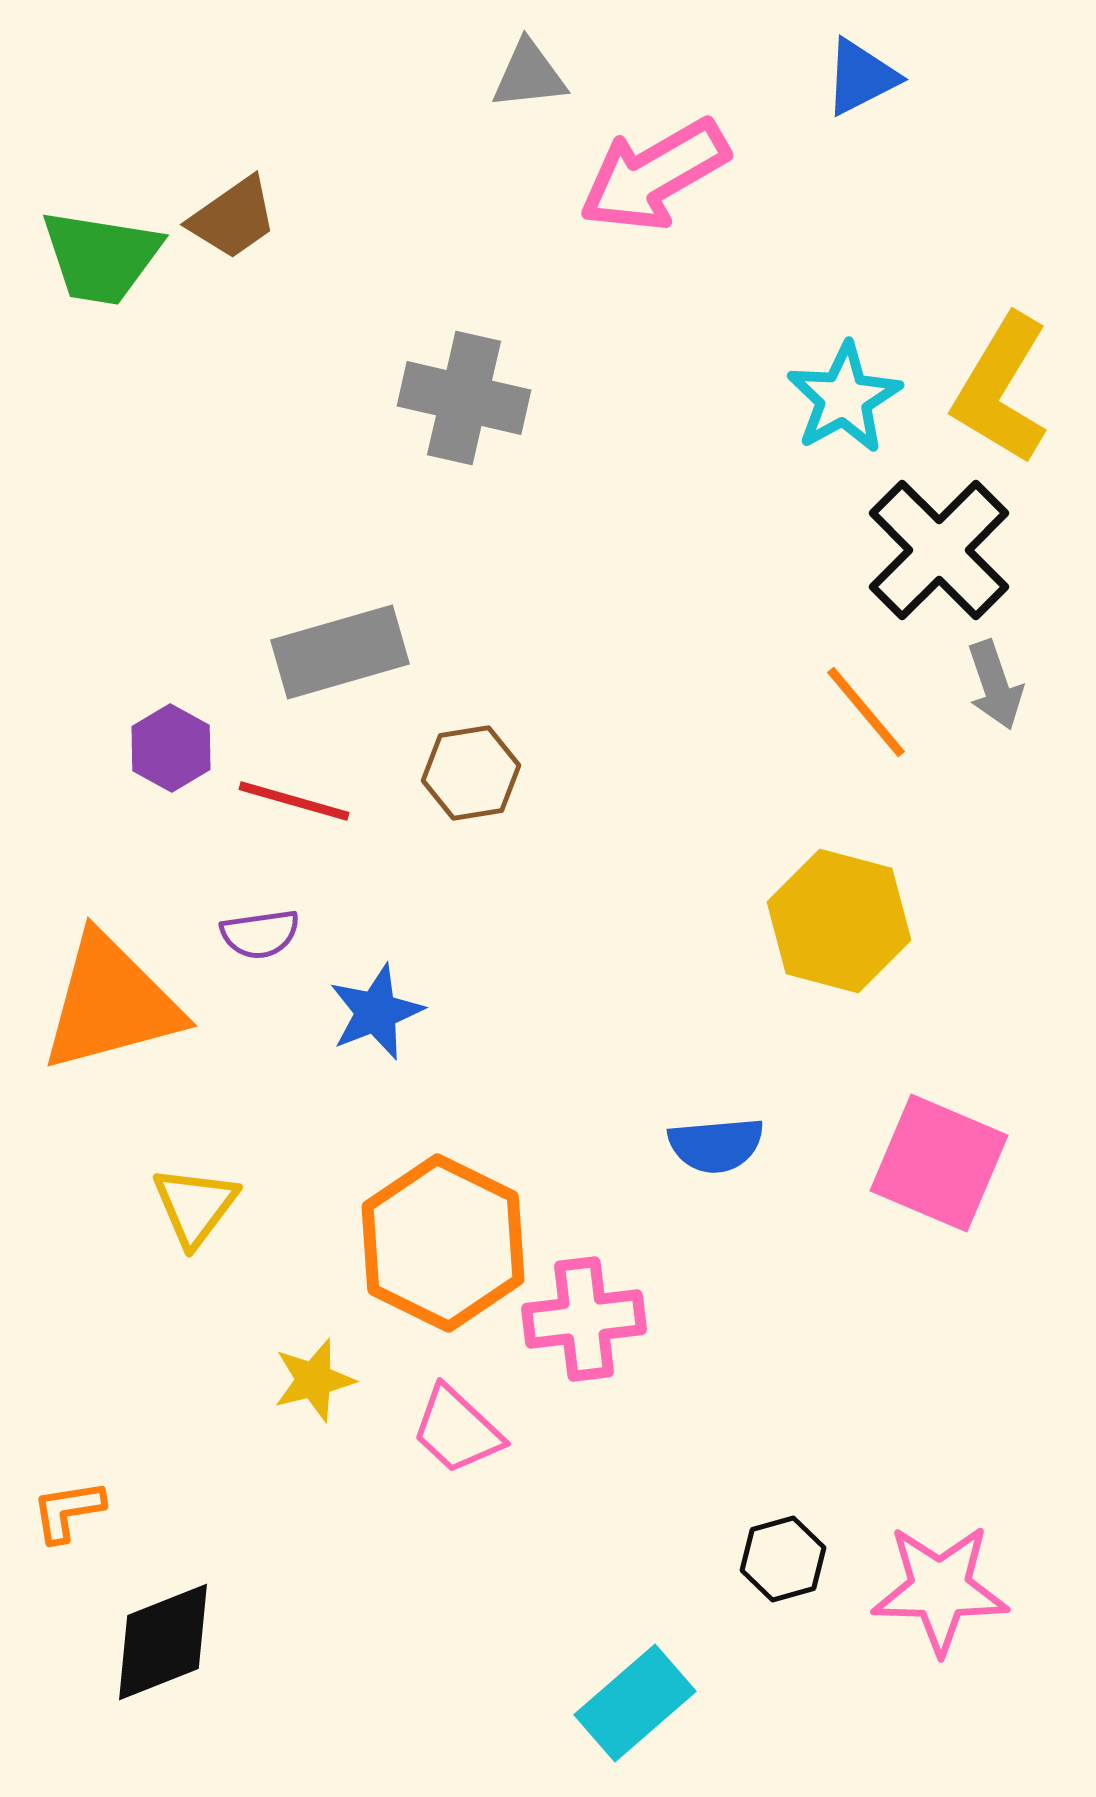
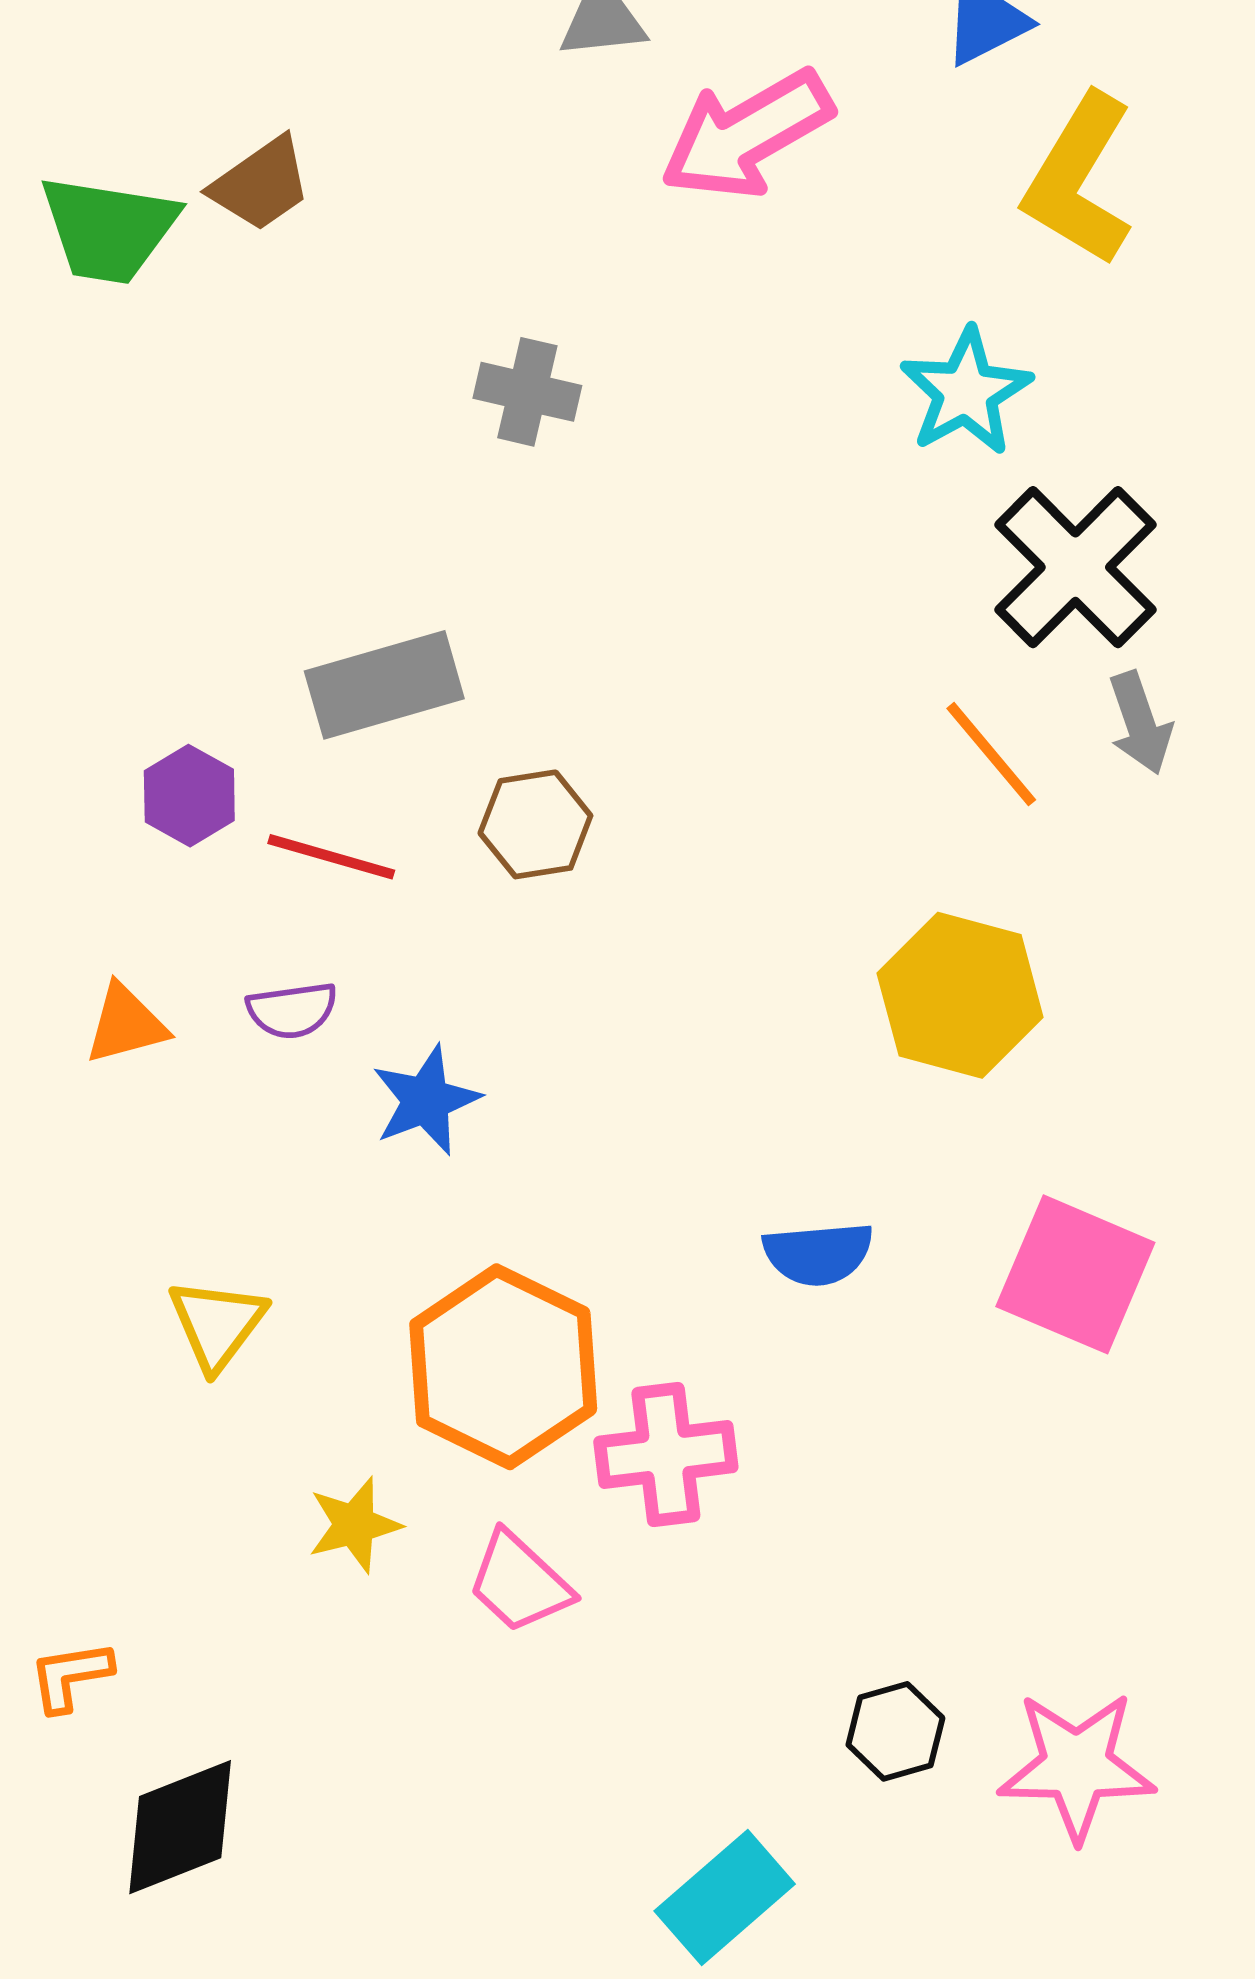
yellow L-shape: (1001, 389) -> (1079, 180), moved
gray cross: (464, 398) -> (527, 392), size x0.7
orange triangle: (111, 1003) -> (126, 1024), moved, size x0.5

